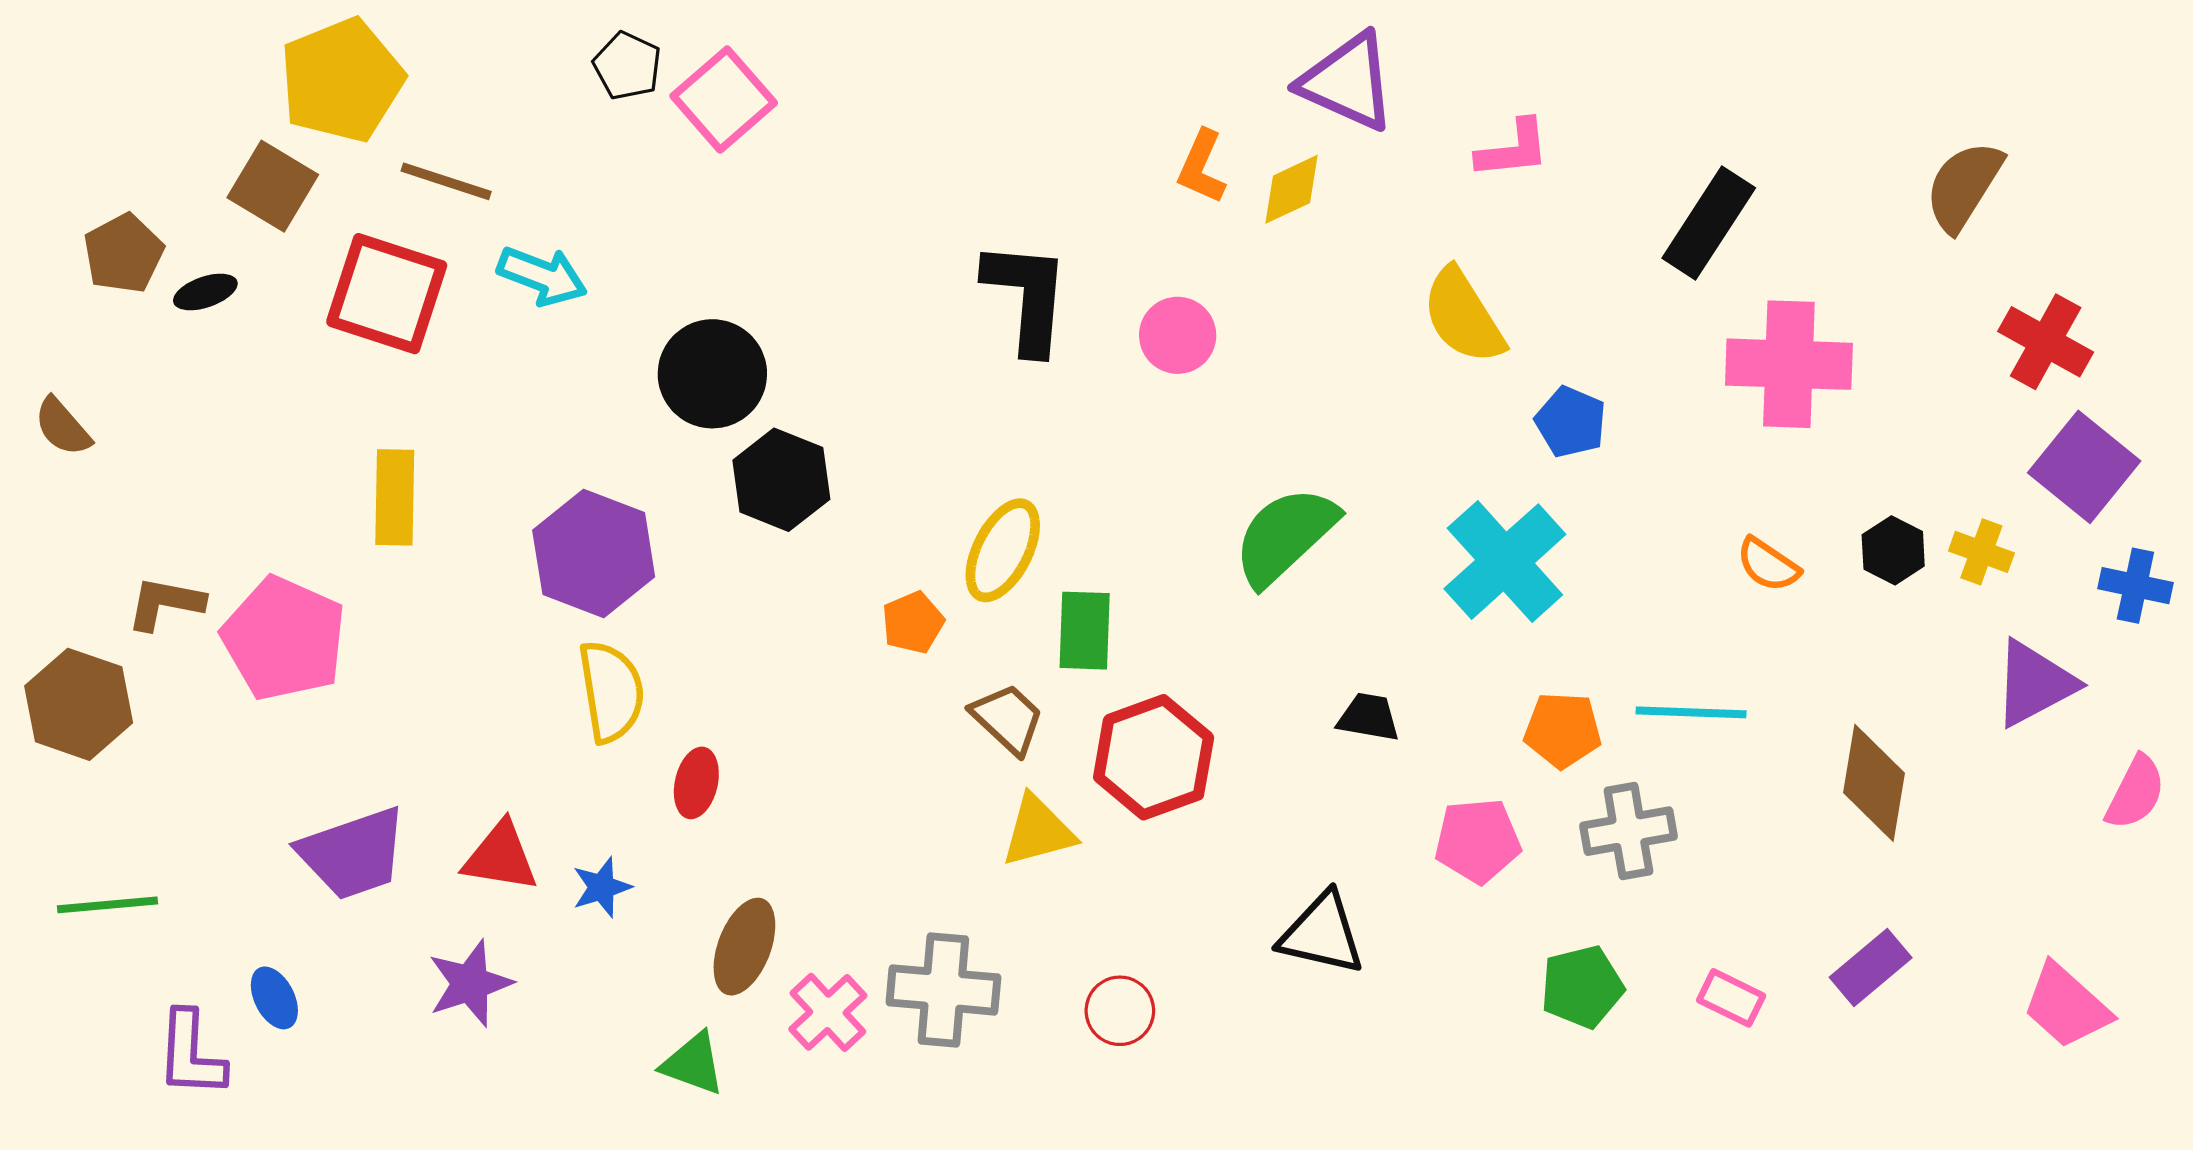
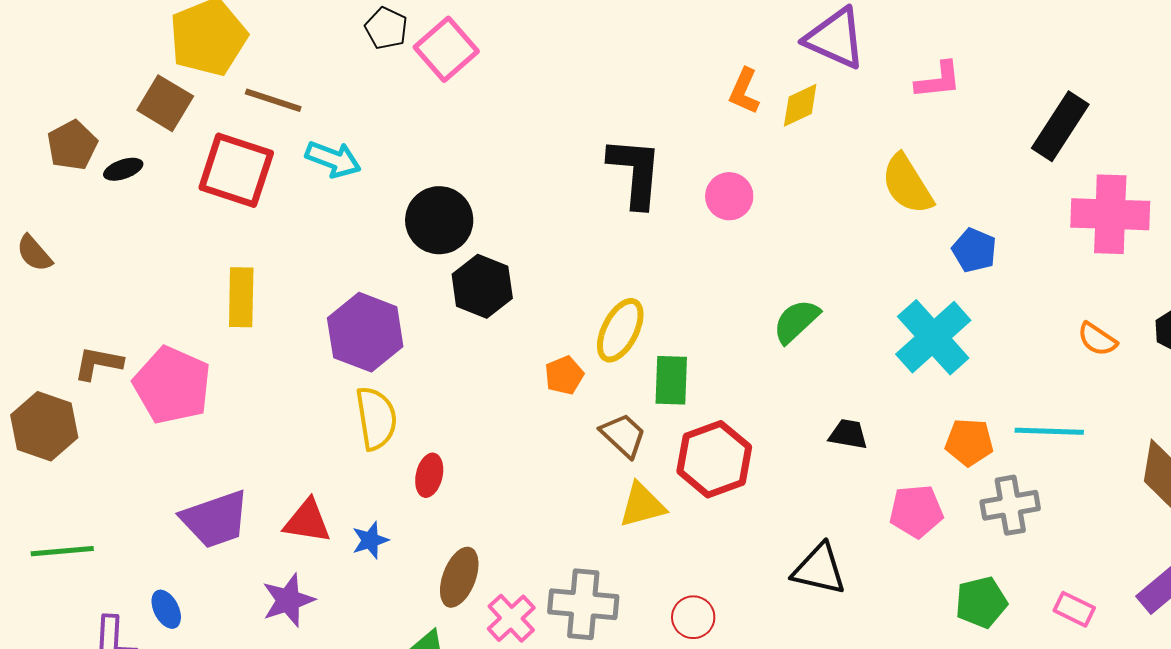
green semicircle: (1285, 536) -> (796, 321), size x0.7

